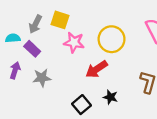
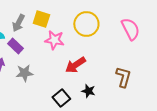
yellow circle: (112, 39) -> (86, 24), moved

